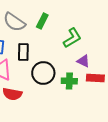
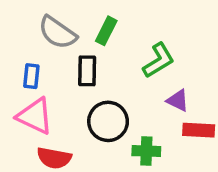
black rectangle: (23, 52) -> (87, 71), moved
green cross: (69, 81) -> (146, 151), moved

